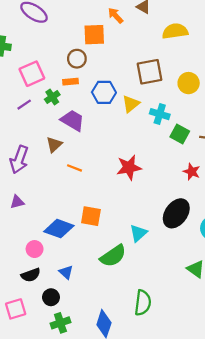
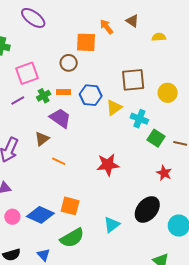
yellow semicircle: (175, 31) -> (159, 37), moved, size x0.6
orange rectangle: (71, 82) -> (64, 92), moved
pink circle: (35, 249) -> (12, 217), moved
green semicircle: (113, 256) -> (72, 238), moved

